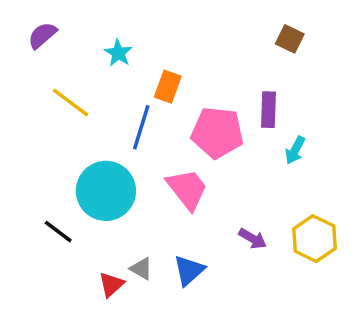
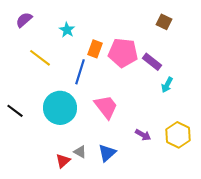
purple rectangle: (269, 110) -> (152, 62), turned -54
pink pentagon: (217, 133) -> (123, 53), moved
black line: (58, 232) -> (15, 111), moved

